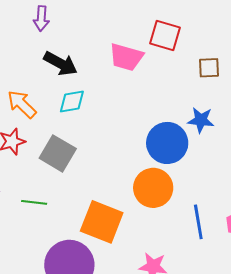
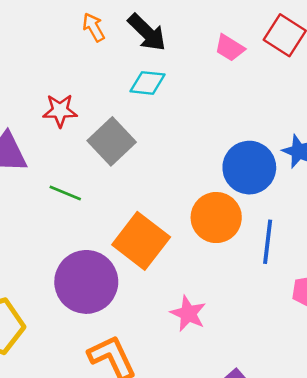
pink trapezoid: (126, 57) -> (230, 48), size x0.7
orange arrow: (22, 104) -> (94, 27), moved, size x0.7
blue line: (198, 222) -> (268, 242), moved

